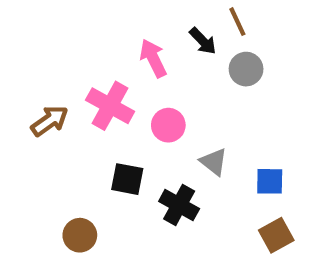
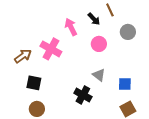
gray circle: (246, 69) -> (128, 32), moved
pink circle: (168, 125) -> (99, 44), moved
black square: (127, 179) -> (34, 83), moved

